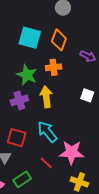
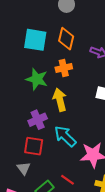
purple cross: (19, 100) -> (38, 120), moved
red line: (46, 163) -> (67, 180), moved

